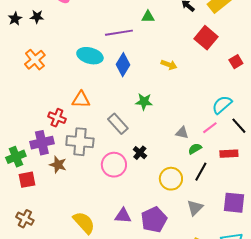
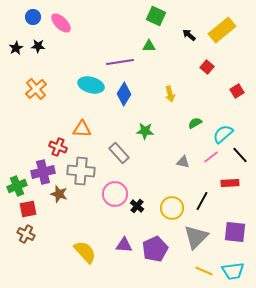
red square: (206, 38) -> (207, 67), size x0.6
yellow arrow: (169, 65) -> (170, 94), turned 56
green semicircle: (195, 149) -> (195, 123), moved
black cross: (140, 153) -> (137, 206), moved
gray triangle: (195, 208) -> (196, 237), size x1.5
brown cross: (25, 219) -> (26, 234), moved

